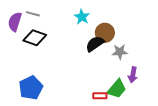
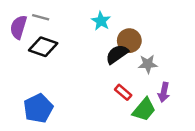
red rectangle: (100, 96) -> (123, 92), moved, turned 40

